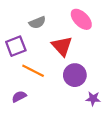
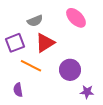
red triangle: (62, 46) -> (45, 43), moved, turned 40
purple semicircle: (19, 97) -> (18, 90), turned -72

